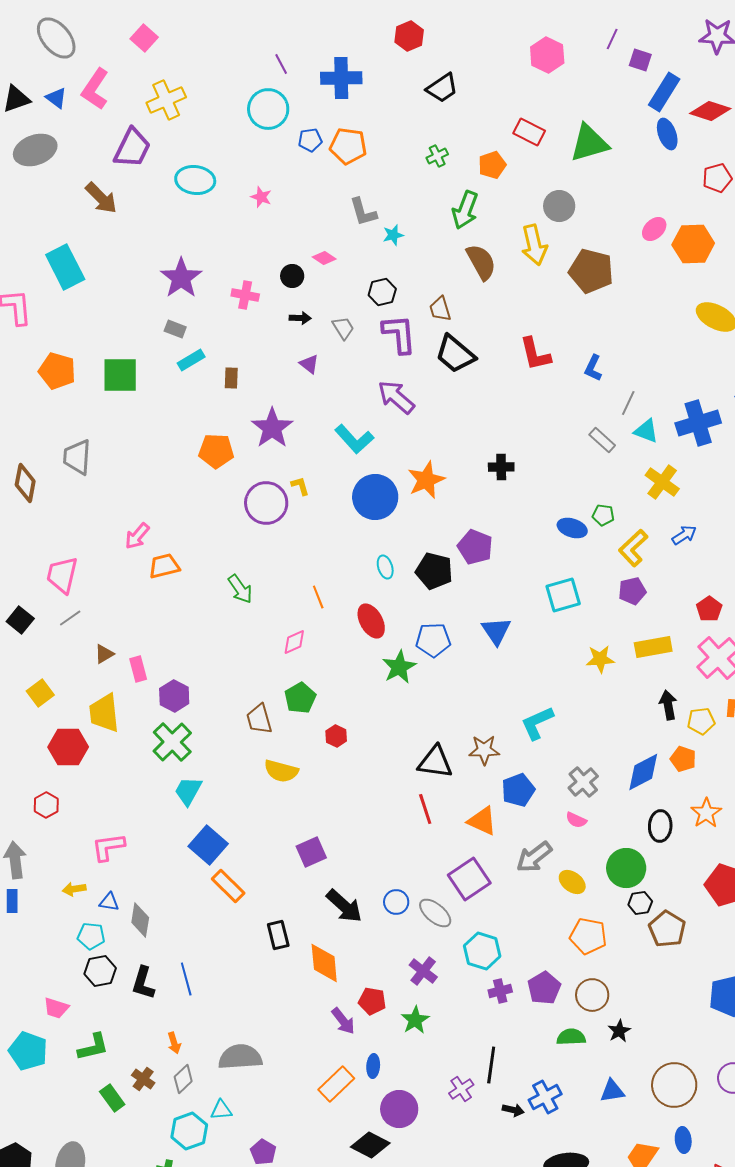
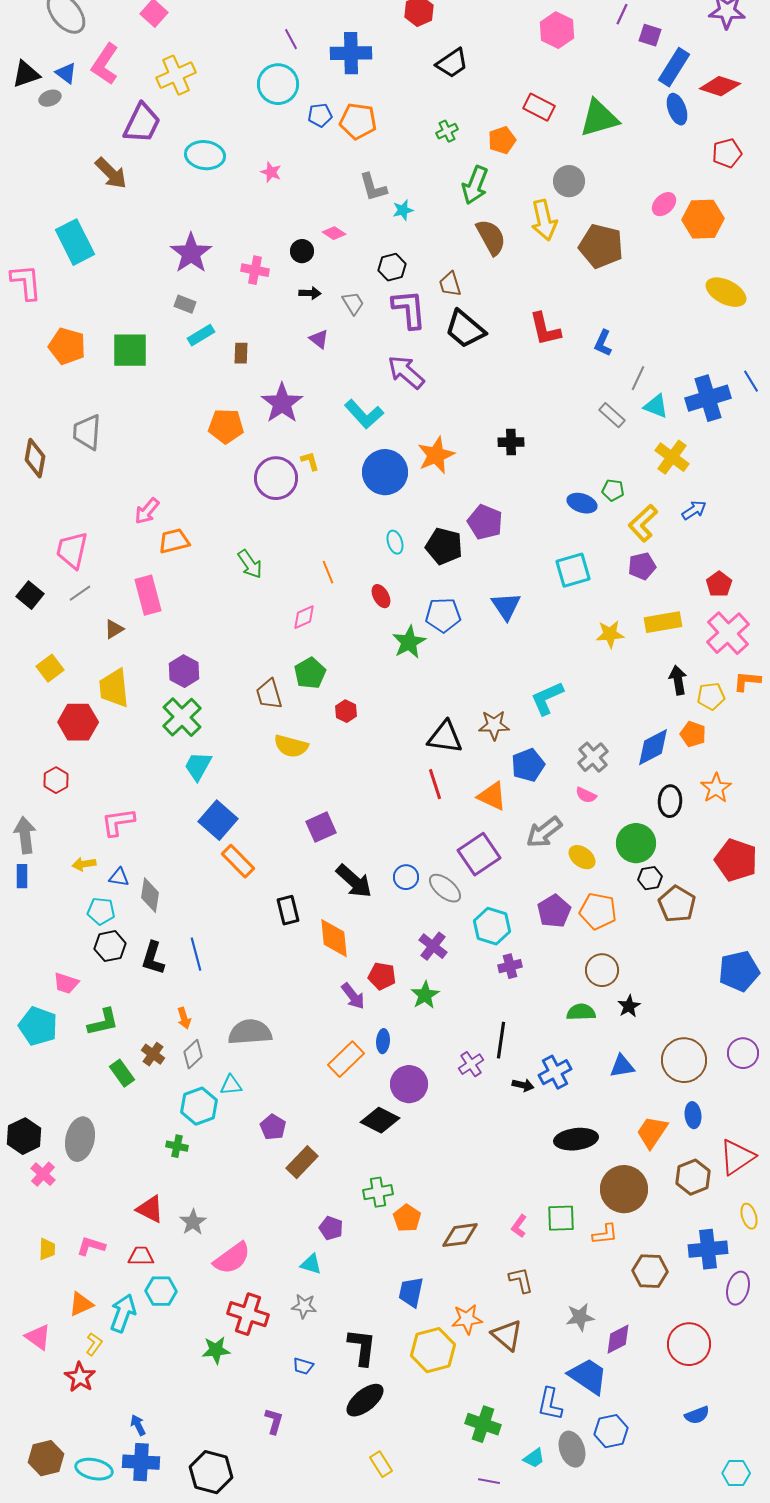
gray ellipse: (35, 150) -> (50, 98), moved, size x0.5
red ellipse: (371, 621) -> (381, 596), size x0.7
pink rectangle: (138, 669) -> (148, 595), moved, size x1.5
purple pentagon: (544, 988) -> (554, 911), moved

